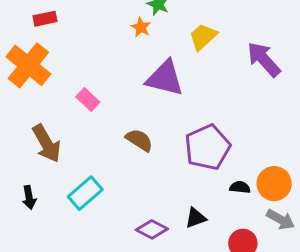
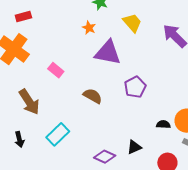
orange star: (141, 27) -> (89, 28), moved
yellow trapezoid: (203, 37) -> (132, 23), turned 95
purple pentagon: (208, 147) -> (135, 87), moved, size x0.7

